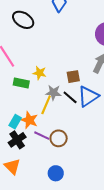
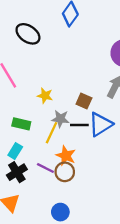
brown square: (73, 77) -> (84, 101), turned 32
green rectangle: (21, 83) -> (21, 124), moved
black line: (70, 97) -> (79, 125), turned -42
orange star: (29, 120) -> (66, 156), moved

